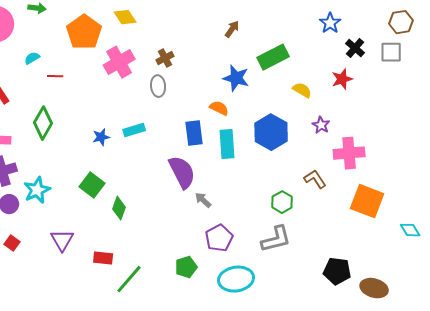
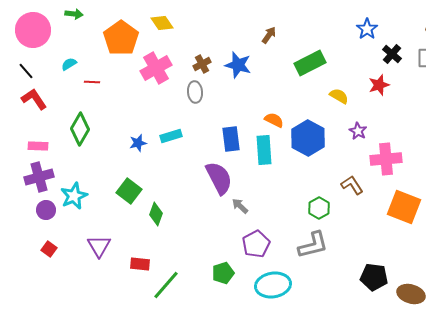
blue star: (236, 78) -> (238, 65), moved
orange semicircle: (219, 108) -> (274, 120), moved

